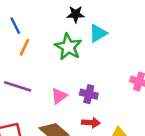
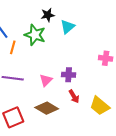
green star: (68, 47) -> (35, 35), moved
red arrow: (91, 123) -> (74, 96), turned 64

